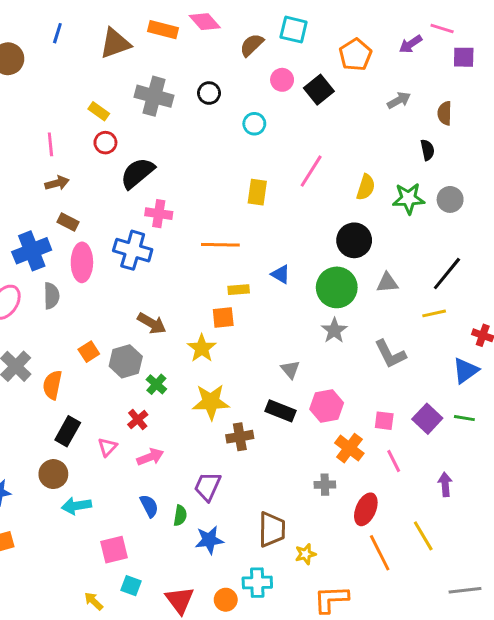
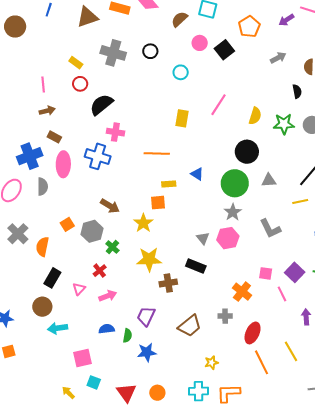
pink hexagon: (327, 406) -> (228, 238), moved
pink line: (394, 461) -> (282, 294), moved
blue semicircle: (149, 506) -> (107, 329), turned -70
brown trapezoid: (272, 529) -> (190, 326), moved, turned 50
cyan cross: (257, 583) -> (198, 391), moved

